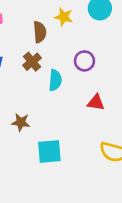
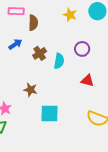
brown semicircle: (40, 32) -> (33, 23), moved
brown cross: (32, 62) -> (40, 53), moved

